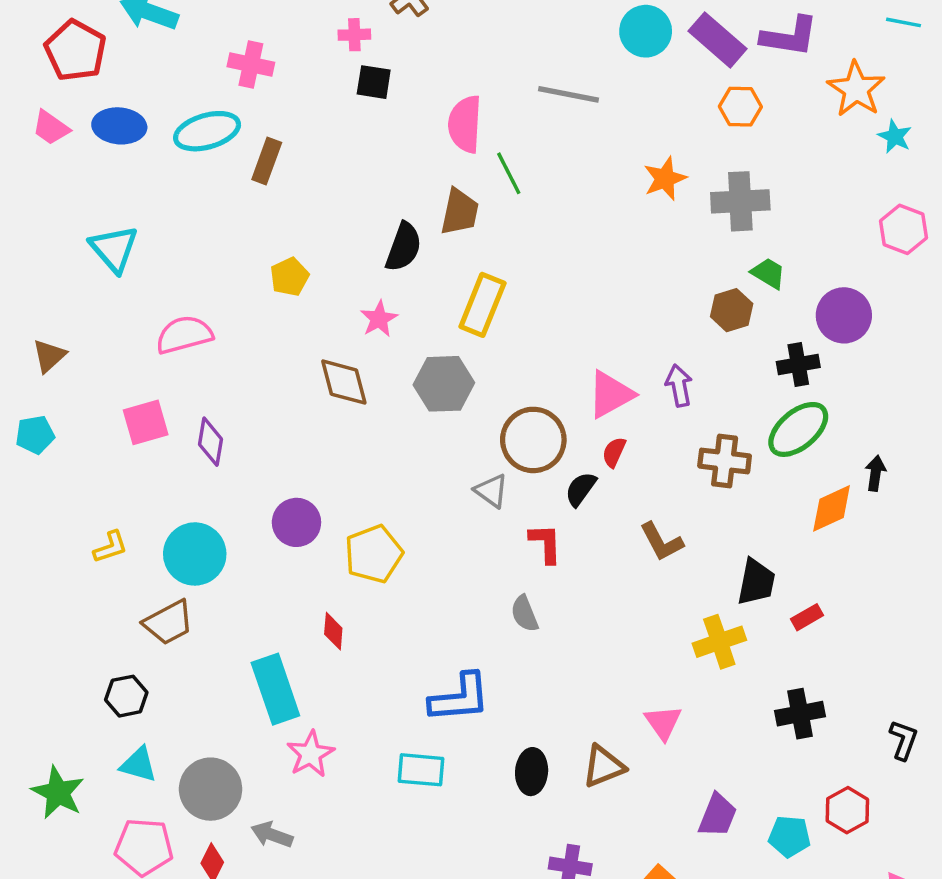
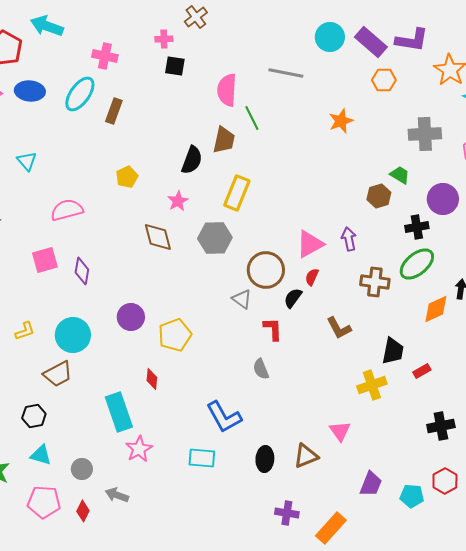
cyan ellipse: (207, 131) -> (80, 94), turned -39
gray cross: (740, 201) -> (425, 134), moved
cyan triangle: (114, 249) -> (27, 161), size x0.7
blue L-shape: (460, 698) -> (224, 417), turned 66
black cross: (800, 714) -> (441, 426), moved
gray circle: (211, 789) -> (82, 469), size x0.6

